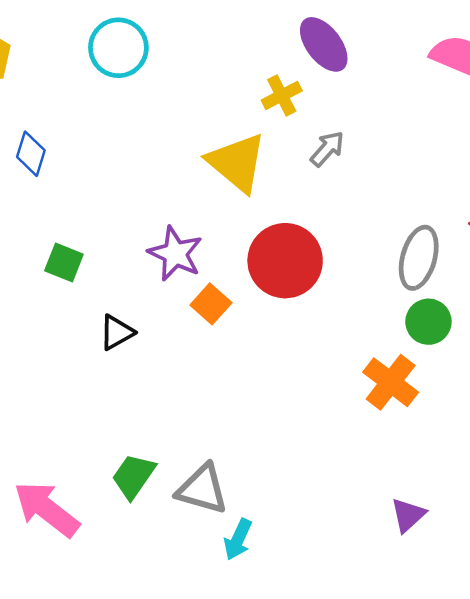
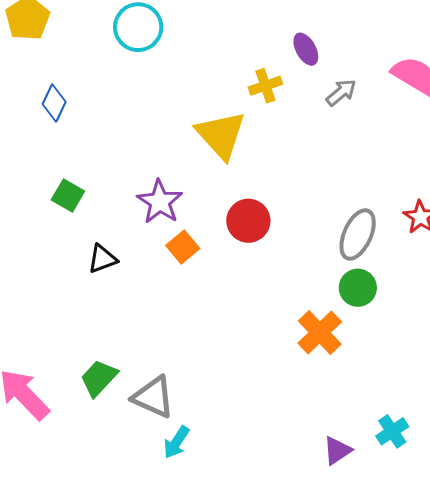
purple ellipse: (324, 44) -> (306, 49), size x0.7
gray arrow: (327, 149) -> (341, 92), moved
red circle: (285, 261) -> (248, 221), size x0.7
purple triangle: (408, 515) -> (337, 451), moved

